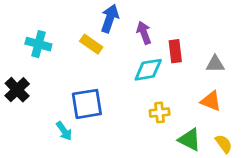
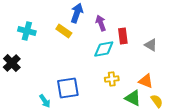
gray triangle: (215, 64) -> (151, 45), turned 32
orange triangle: (211, 101) -> (146, 81), moved
blue square: (87, 104) -> (68, 88), moved
cyan arrow: (64, 131) -> (45, 101), moved

